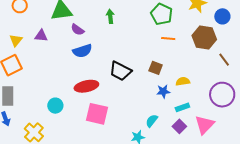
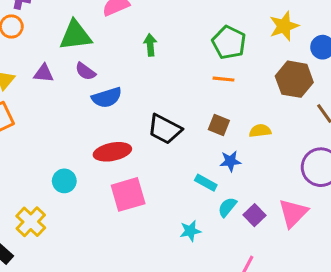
purple semicircle: (78, 30) -> (85, 71), moved
orange line: (168, 39) -> (223, 79), moved
yellow semicircle: (183, 81) -> (260, 131), moved
cyan rectangle: (182, 107) -> (206, 183), moved, turned 48
pink square: (97, 114) -> (128, 194), turned -30
cyan semicircle: (152, 121) -> (227, 207), moved

